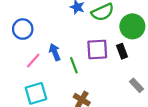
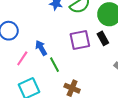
green line: (74, 65) -> (54, 65), moved

